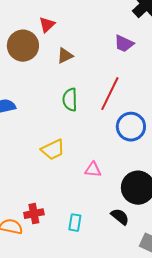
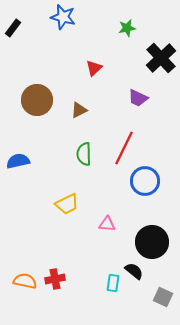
red triangle: (47, 25) -> (94, 68), moved
red cross: (34, 214) -> (55, 279), moved
cyan rectangle: (75, 223) -> (113, 283), moved

